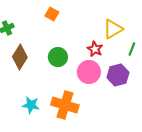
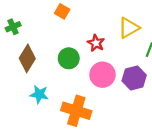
red star: (95, 49) -> (96, 43), moved
cyan star: (31, 105) -> (39, 94), moved

